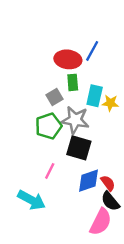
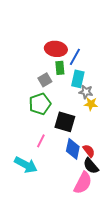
blue line: (92, 51) -> (75, 57), moved
yellow star: (110, 103) -> (91, 104), moved
gray star: (75, 120) -> (86, 92), moved, size x0.6
blue diamond: (89, 181) -> (73, 149), turned -60

